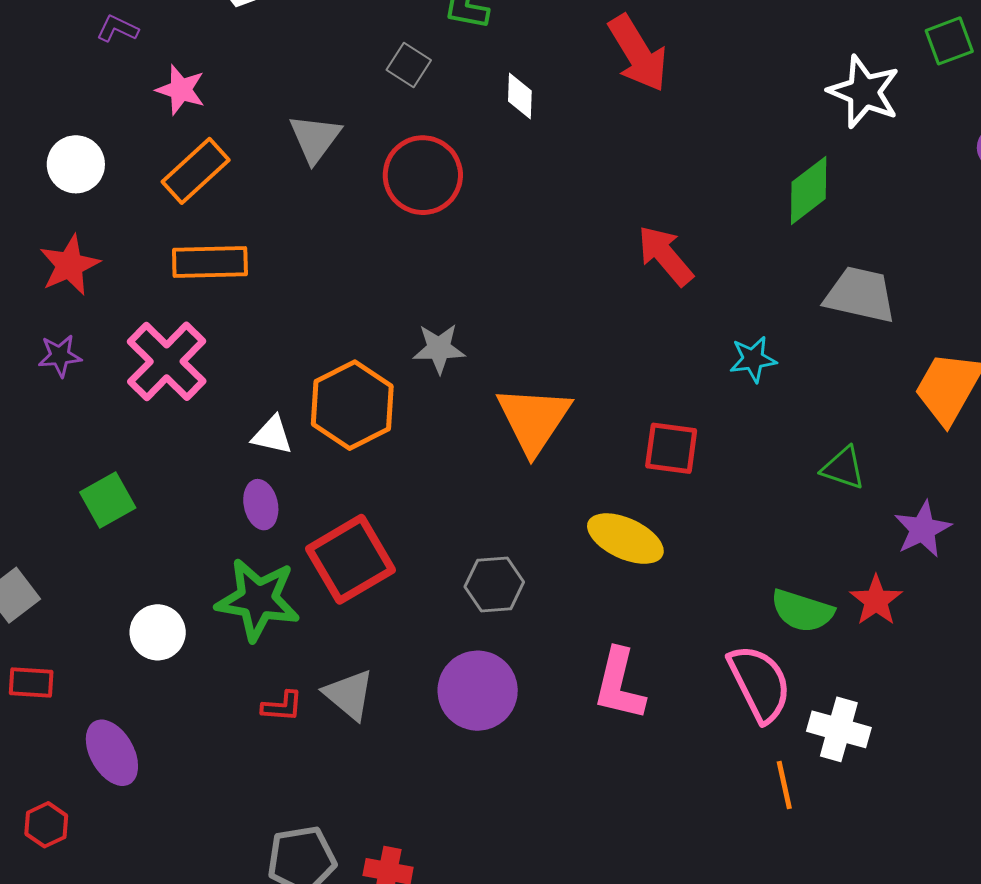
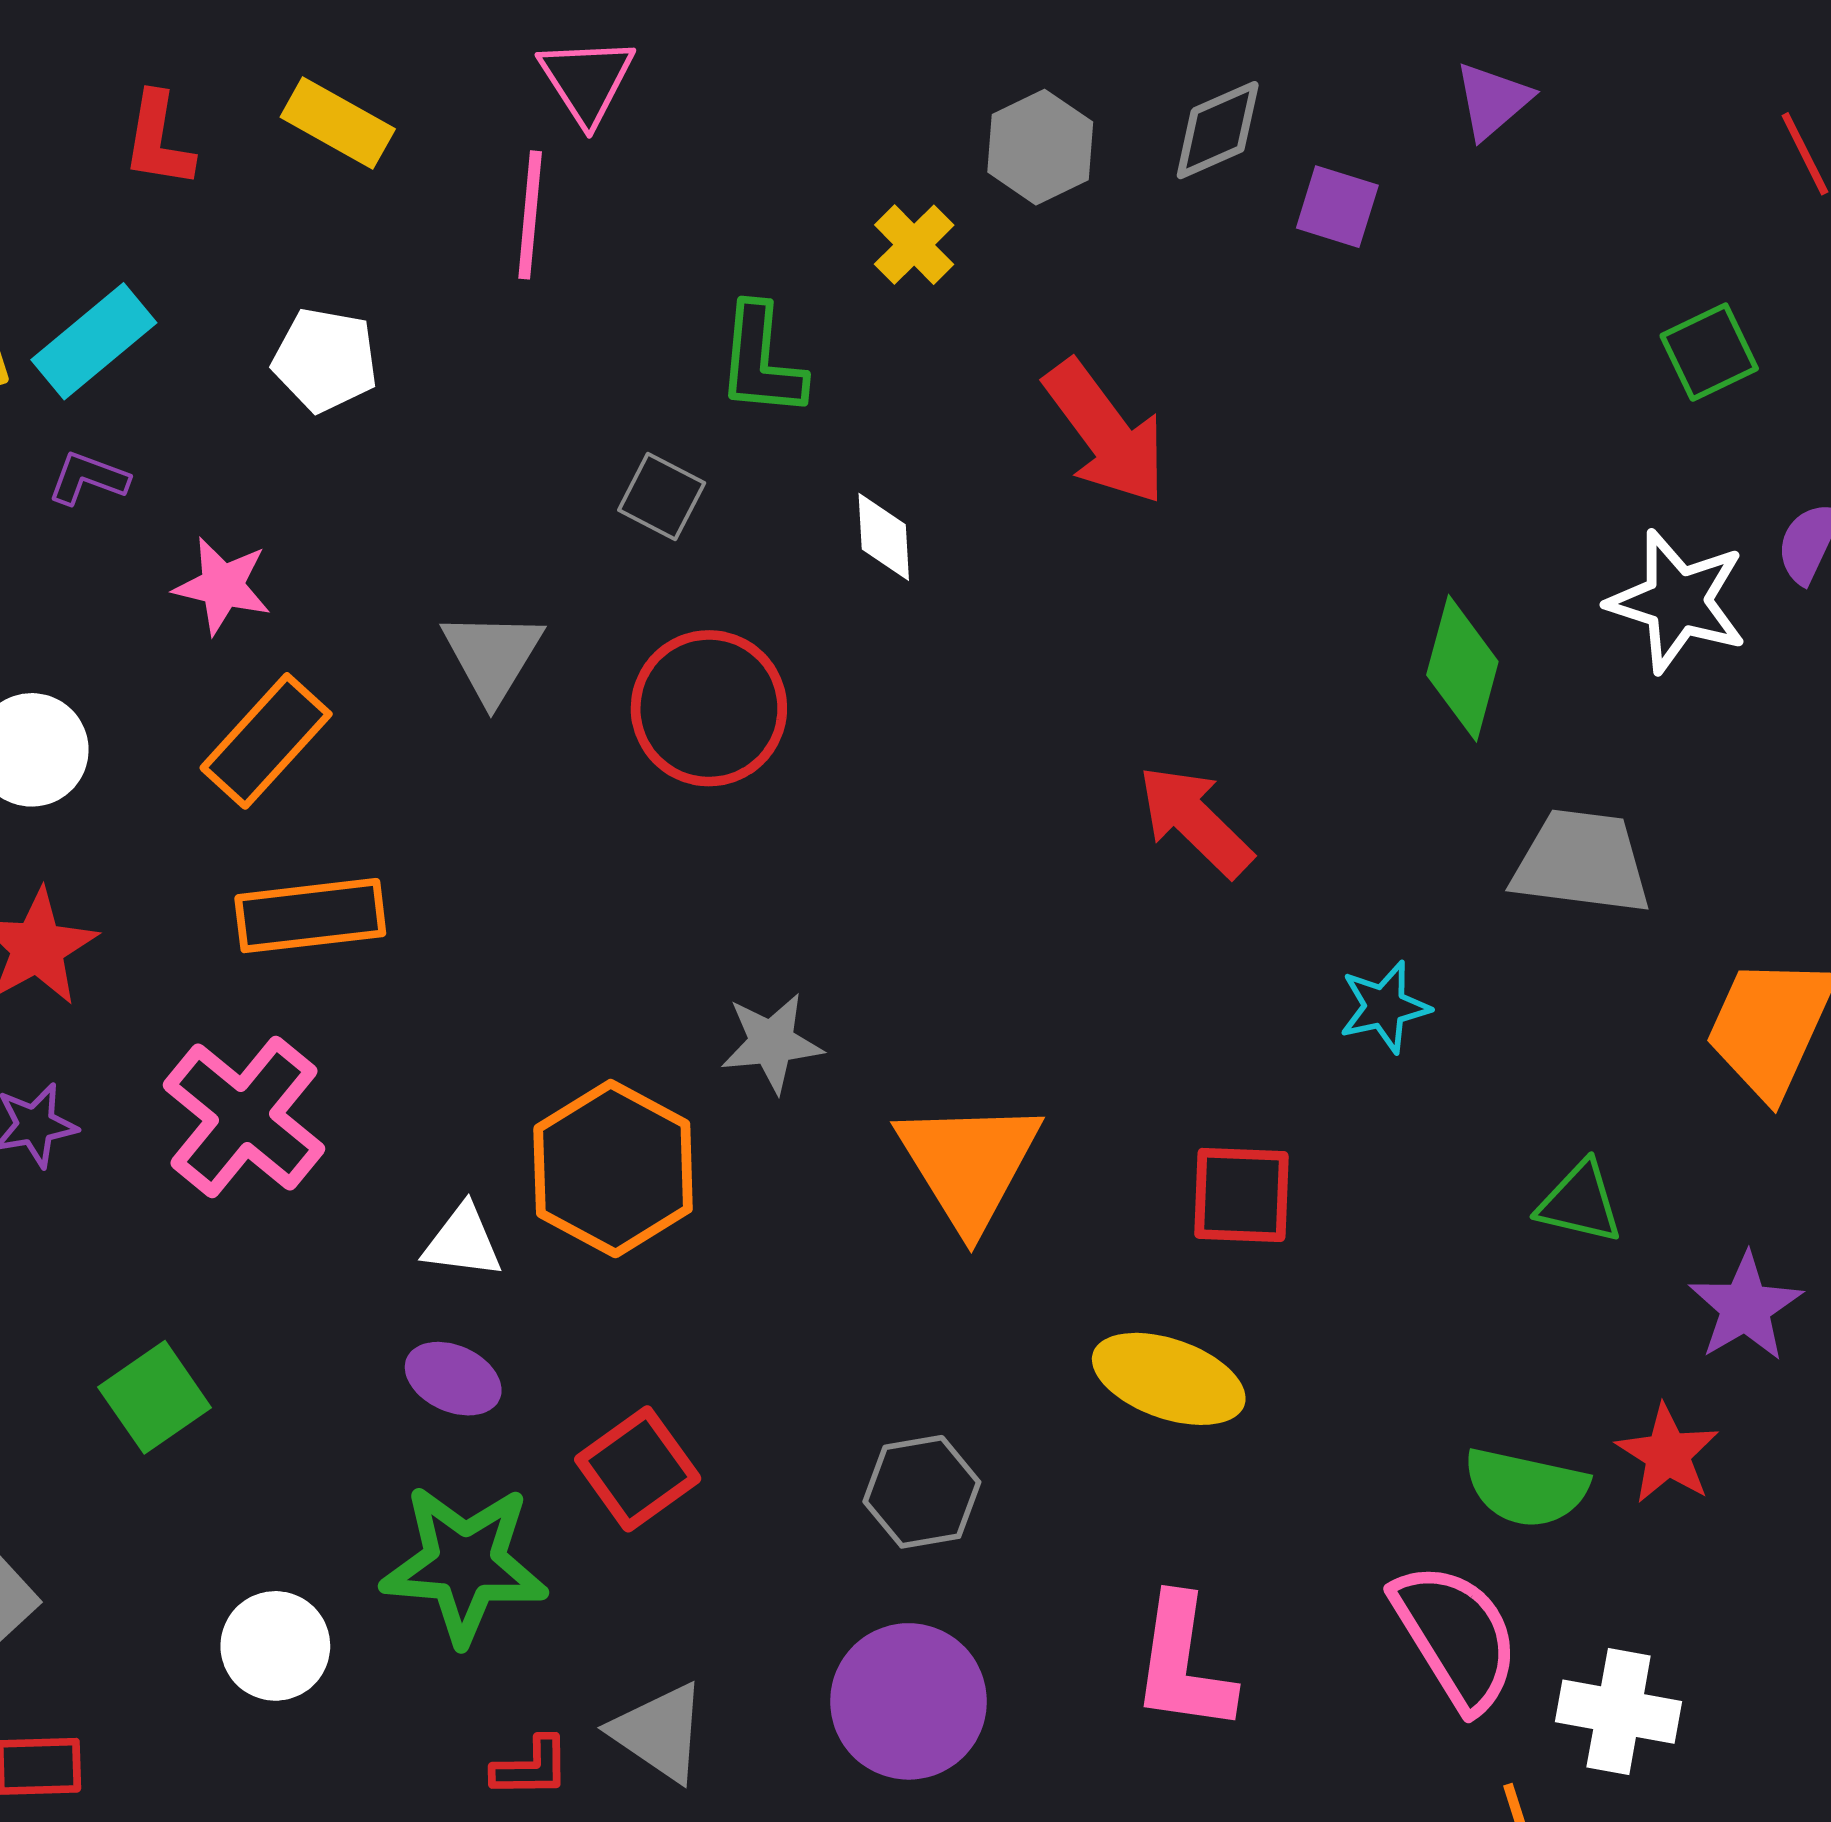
white star: (864, 92) -> (1677, 601), moved
green diamond: (809, 190) -> (1462, 668), turned -32
purple ellipse: (261, 505) -> (453, 1379), turned -48
red square: (351, 559) -> (638, 1469), size x0.7

